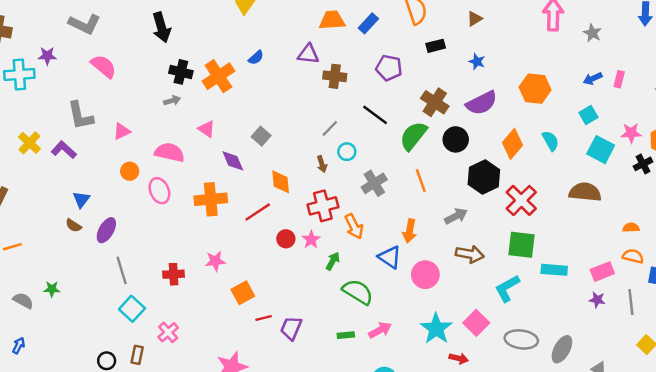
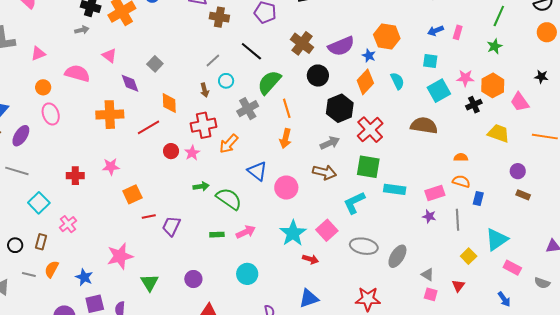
blue star: (477, 62) -> (369, 56), moved
cyan square: (588, 115) -> (430, 61), turned 35
green semicircle: (413, 136) -> (269, 82), moved
cyan square: (601, 150) -> (439, 91), turned 30
pink ellipse: (159, 191) -> (51, 114), moved
gray arrow: (456, 216) -> (330, 143), moved
orange arrow: (354, 226) -> (229, 144), turned 65
orange arrow: (410, 231) -> (285, 138), moved
green arrow: (333, 261) -> (201, 186), moved, turned 49
gray line: (122, 270) -> (17, 171), moved, turned -60

